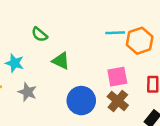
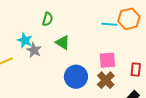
green semicircle: (40, 34) -> (48, 19), turned -120
orange hexagon: (140, 41) -> (129, 19), moved
gray star: (27, 92) -> (34, 50), moved

